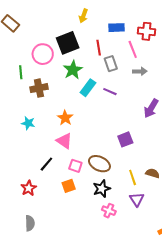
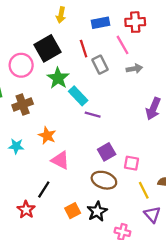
cyan rectangle: (88, 88) -> (78, 96), turned -72
purple line: (110, 92) -> (93, 115), moved
orange star: (65, 118) -> (47, 136), moved
purple square: (125, 139) -> (107, 152), moved
pink square: (75, 166) -> (132, 163), moved
red star: (29, 188) -> (26, 210), moved
black star: (102, 189) -> (97, 211), moved

